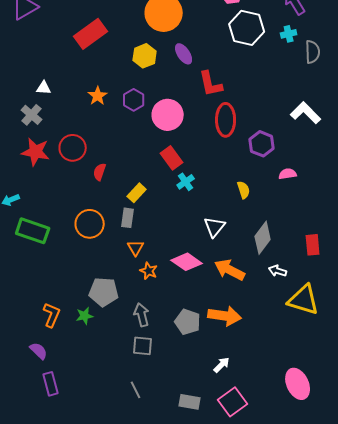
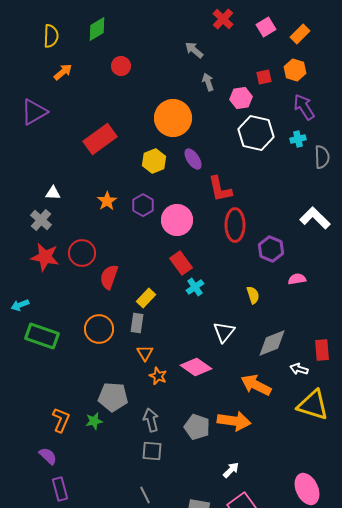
red semicircle: (100, 172) -> (109, 277), size x1.4
gray diamond: (263, 238) -> (272, 343), turned 32
orange arrow: (230, 270) -> (256, 385), moved
white arrow: (278, 271) -> (299, 369), moved

